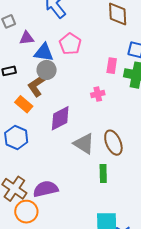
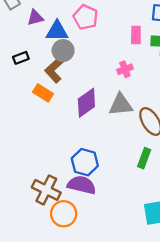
blue hexagon: (16, 138) -> (85, 162), moved
gray triangle: (84, 144) -> (121, 105), moved, turned -30
green rectangle: (103, 173) -> (144, 158), turned 30
purple semicircle: (46, 189) -> (82, 185), turned 35

